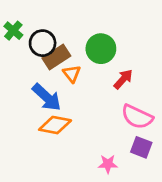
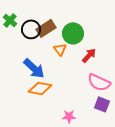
brown rectangle: (56, 57) -> (46, 28), moved
orange triangle: (72, 74) -> (60, 49), moved
pink star: (108, 164) -> (69, 116), moved

